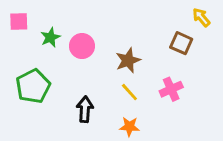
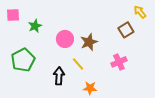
brown square: (181, 43) -> (126, 30), turned 35
pink circle: (82, 46) -> (65, 39), moved
yellow line: (129, 92) -> (78, 64), moved

